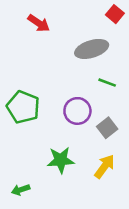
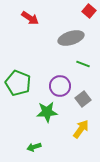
green star: (61, 160) -> (47, 112), moved
green arrow: (21, 190) -> (34, 147), moved

